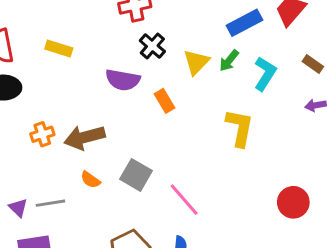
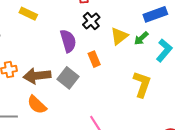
purple semicircle: (123, 80) -> (68, 41), turned -125
gray square: (136, 175) -> (68, 78), moved
orange semicircle: (90, 180) -> (37, 105), size x1.5

